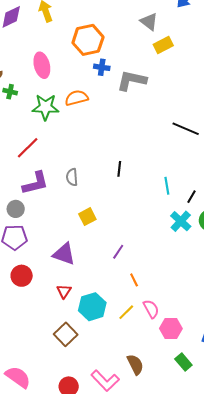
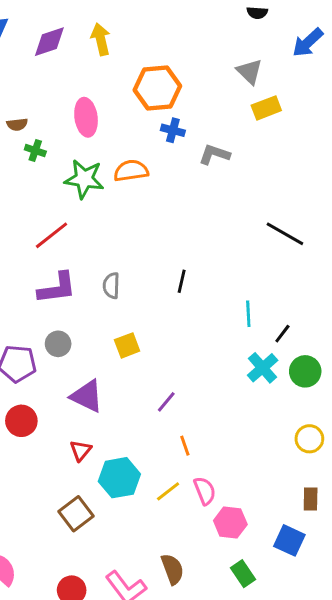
gray L-shape: (132, 80) -> (214, 154), size x0.7
gray circle: (16, 209) -> (58, 344), moved

